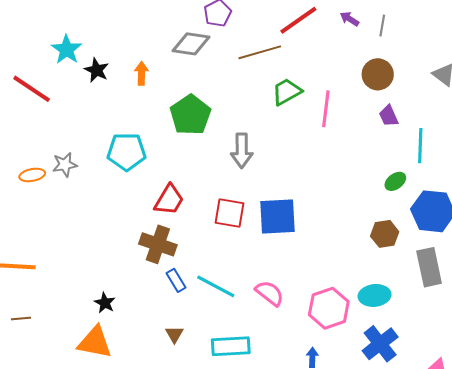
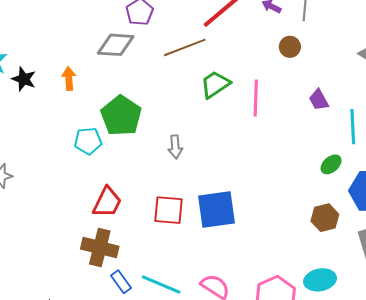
brown circle: (378, 74) -> (290, 47), moved, size x0.7
gray arrow: (242, 151) -> (175, 147), size x0.7
cyan pentagon: (126, 152) -> (88, 141), moved, size x0.7

